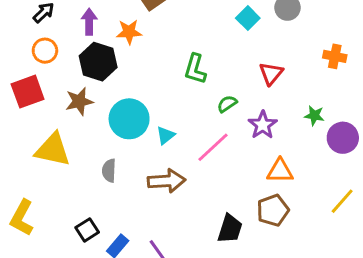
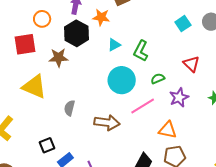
red triangle: (271, 74) -> (191, 64), turned -36
cyan circle: (129, 119) -> (122, 80), moved
cyan triangle: (166, 135) -> (114, 45), moved
orange triangle: (280, 171) -> (168, 130), moved

